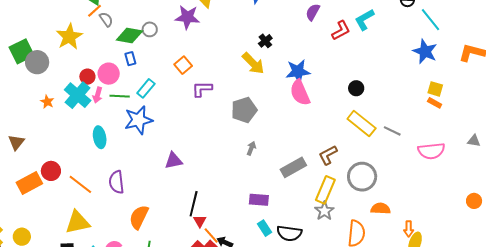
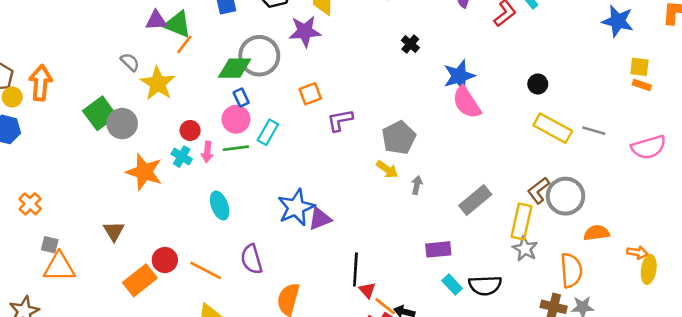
gray semicircle: (106, 19) -> (130, 62), moved
gray circle: (150, 29) -> (259, 56), size x2.0
yellow arrow: (253, 63) -> (387, 169), moved, size x0.7
orange square: (183, 65) -> (310, 94), turned 30
pink circle: (109, 74) -> (236, 119), moved
cyan cross: (78, 95) -> (182, 157), size x0.6
orange star: (47, 102) -> (144, 172), size x2.0
blue star: (138, 120) -> (296, 207), moved
brown L-shape: (328, 155) -> (538, 190), moved
orange arrow: (409, 229) -> (637, 253), turned -70

